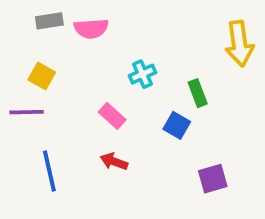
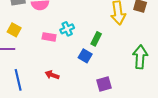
green rectangle: (198, 93) -> (96, 39), turned 48
pink rectangle: (112, 116) -> (49, 37), moved, turned -32

